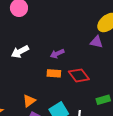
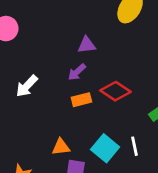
purple triangle: (97, 42) -> (87, 45), moved
orange triangle: (29, 101) -> (61, 147), turned 48

